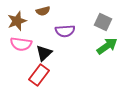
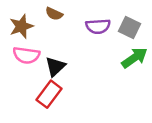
brown semicircle: (43, 11) -> (54, 14), turned 40
purple semicircle: (65, 31) -> (98, 26), moved

